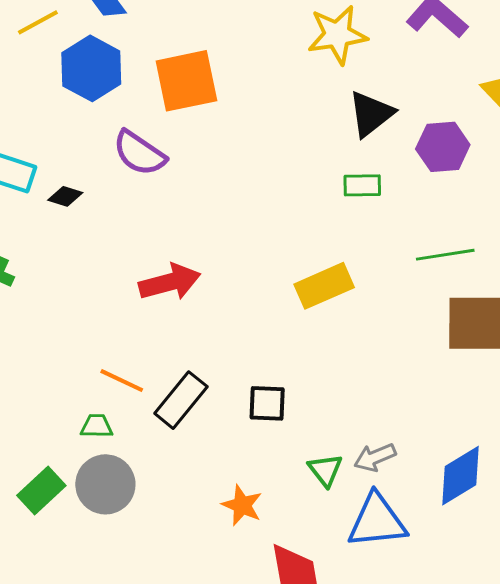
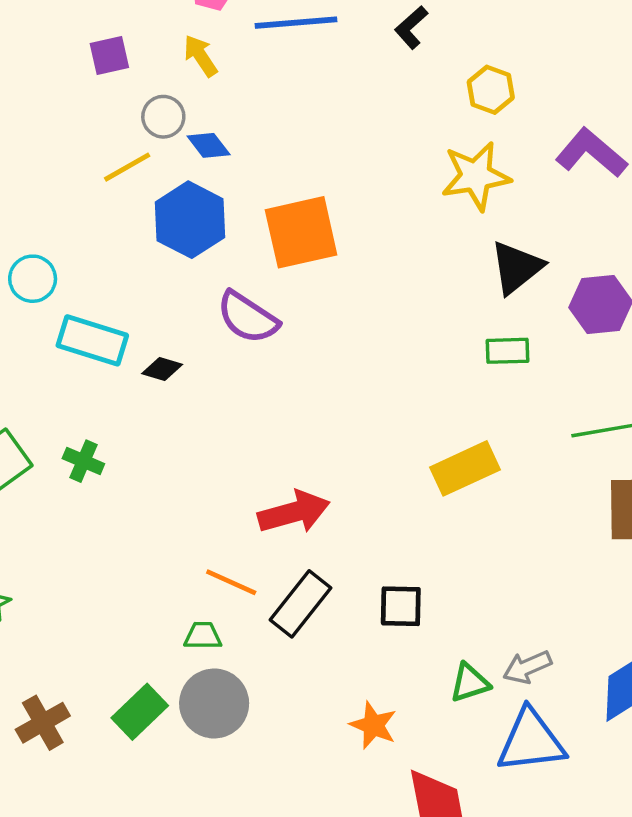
red arrow: (170, 282) -> (294, 512), moved
green triangle: (325, 470) -> (470, 683), turned 51

